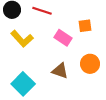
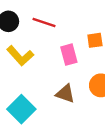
pink rectangle: (63, 38) -> (69, 55), turned 42

